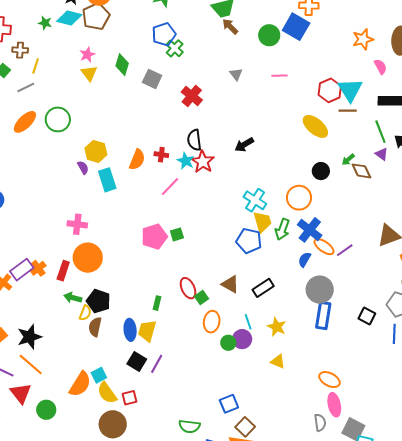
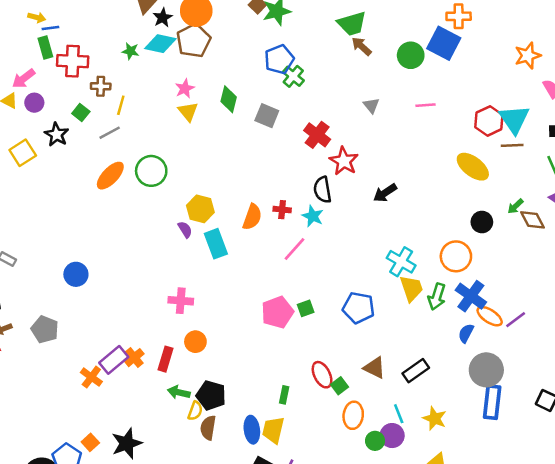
red star: (203, 162) -> (344, 161), moved
blue pentagon: (249, 241) -> (359, 308), moved
orange circle: (88, 258) -> (195, 342), size x0.6

